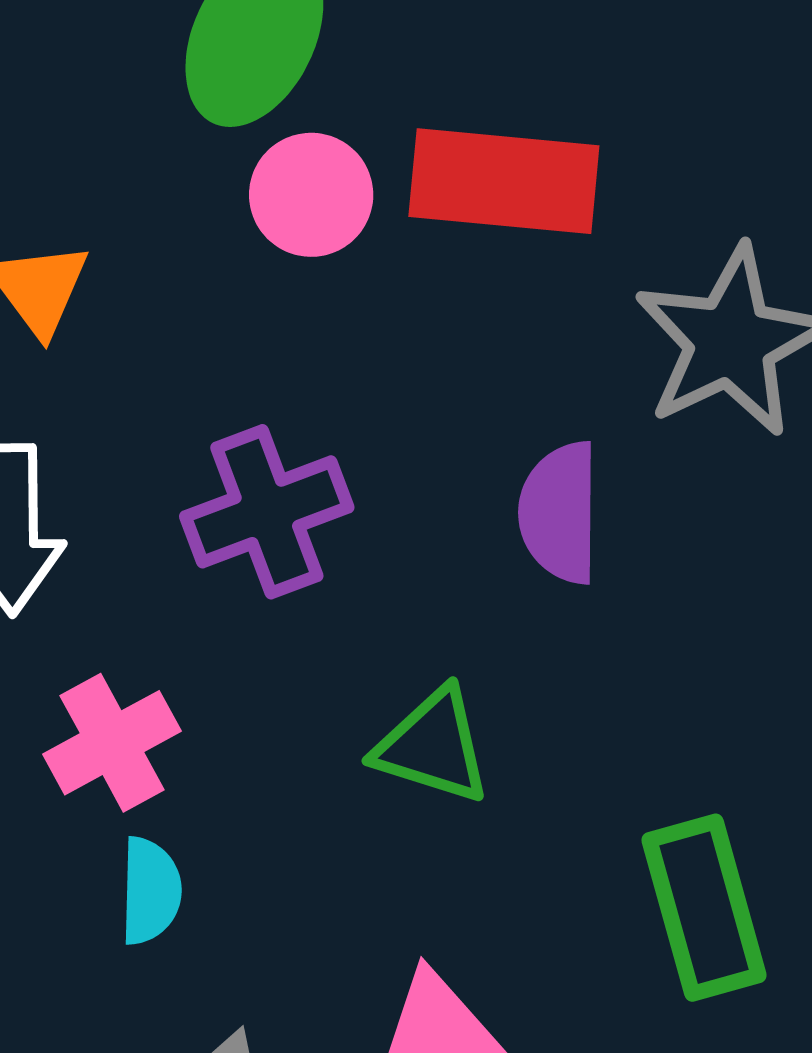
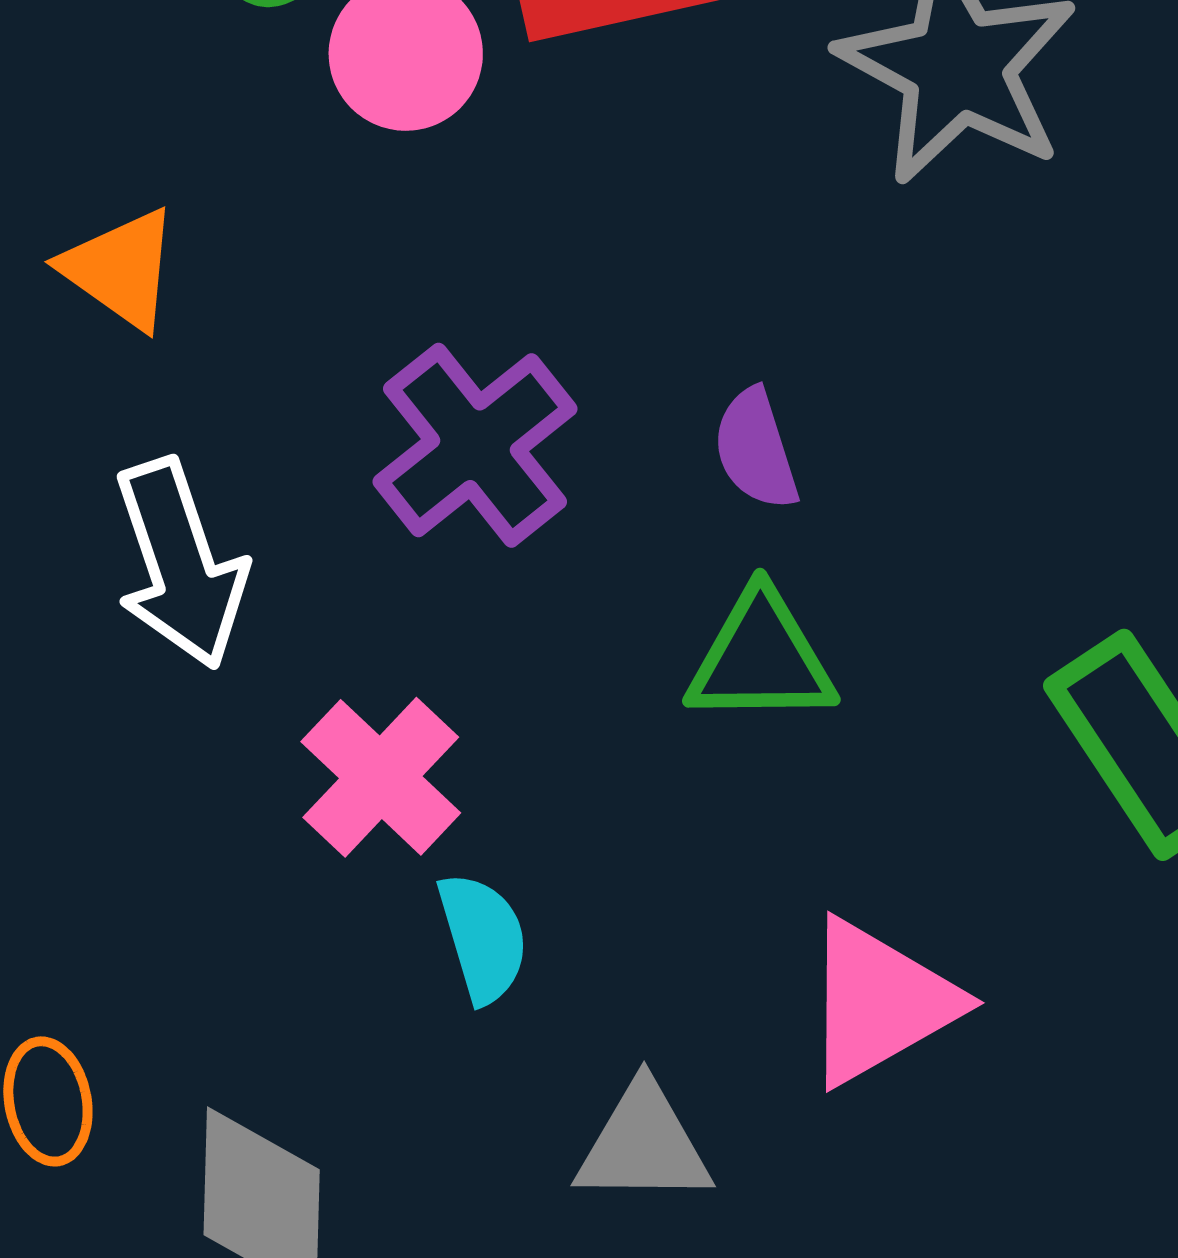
purple semicircle: (560, 513) -> (756, 449), moved, size x0.7

